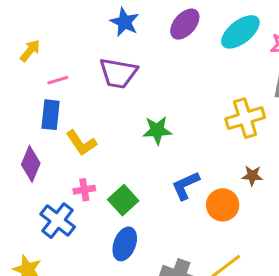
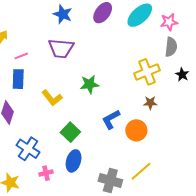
yellow L-shape: (81, 143) -> (52, 98), moved
brown star: (252, 176) -> (150, 103), moved
pink cross: (84, 190) -> (46, 173), moved

